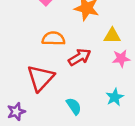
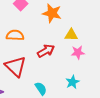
orange semicircle: (53, 39) -> (15, 35), moved
red triangle: (40, 78) -> (16, 66), turned -30

